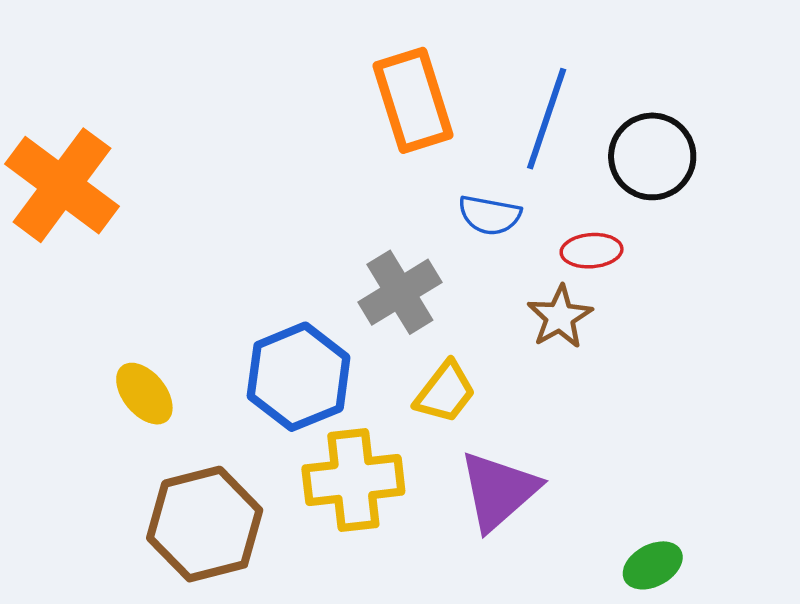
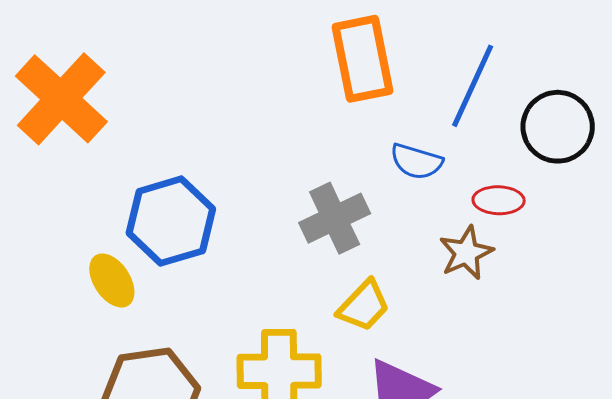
blue hexagon: (299, 377) -> (171, 221), moved

